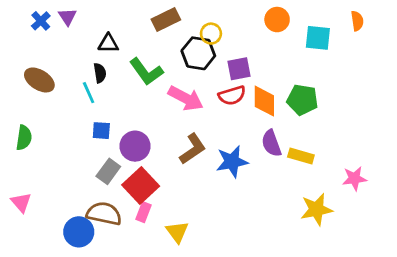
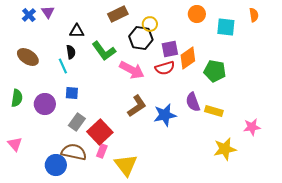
orange diamond: (264, 101) -> (188, 58), moved, turned 55
purple circle: (135, 146) -> (45, 104), moved
yellow triangle: (177, 232) -> (126, 165), size x1.4

